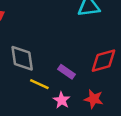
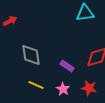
yellow line: (39, 84) -> (36, 85), moved

